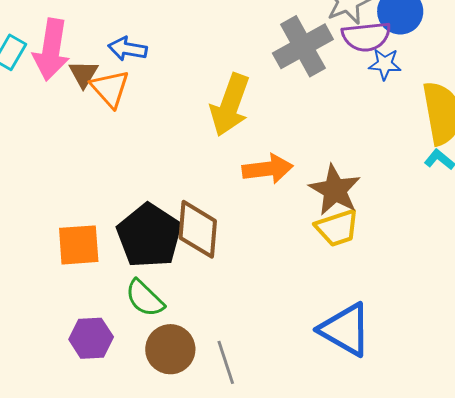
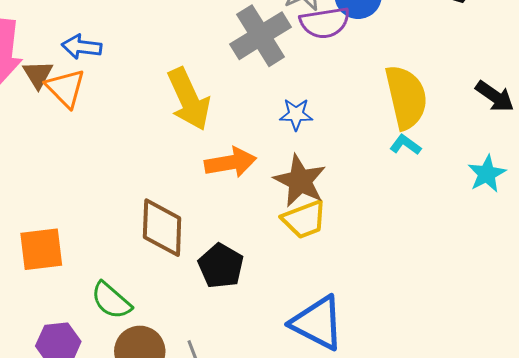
blue star: (385, 64) -> (296, 114), moved
yellow arrow: (230, 105) -> (189, 99), turned -42
black pentagon: (149, 236) -> (221, 266), moved, size x0.7

